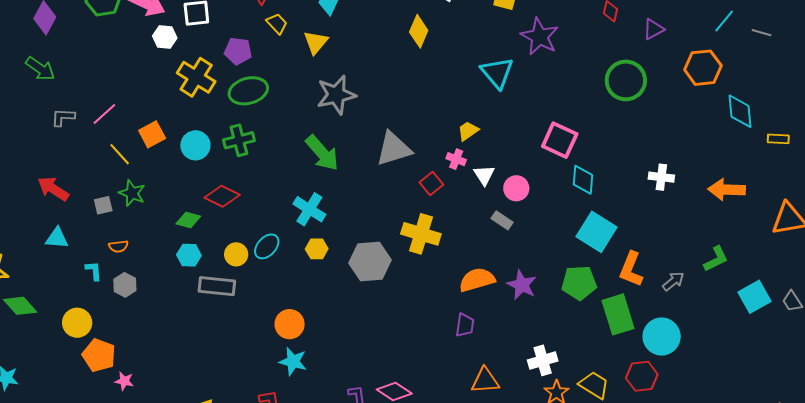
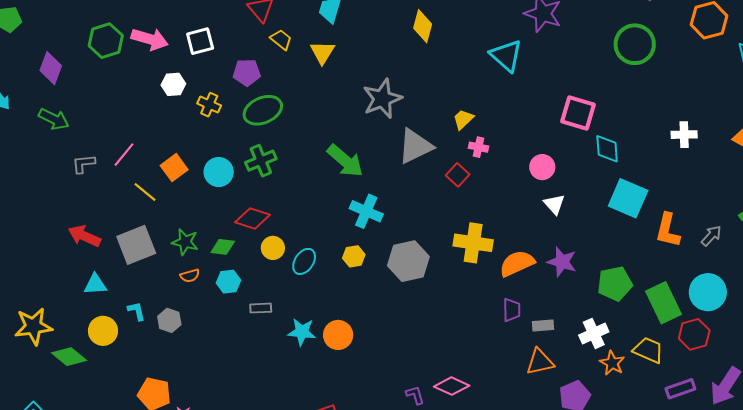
white hexagon: (165, 37) -> (173, 84), moved
yellow cross: (196, 77) -> (209, 105), size x0.6
gray star: (336, 95) -> (382, 99), moved
yellow trapezoid: (468, 131) -> (463, 119), moved
white triangle: (484, 175) -> (554, 204), moved
green star: (132, 193) -> (185, 242), moved
gray square: (103, 205) -> (136, 245), size x2.0
cyan cross: (309, 209) -> (366, 211), moved
gray rectangle: (502, 220) -> (543, 326), moved, turned -30
yellow cross: (421, 234) -> (473, 243), moved
orange semicircle: (118, 246) -> (190, 276), moved
yellow circle: (236, 254) -> (273, 248), moved
green pentagon: (579, 283) -> (615, 284), moved
gray rectangle: (217, 286) -> (261, 308), size x0.6
green rectangle: (618, 314) -> (664, 303), moved
yellow circle: (77, 323) -> (103, 331), moved
cyan star: (293, 361) -> (302, 332), moved

